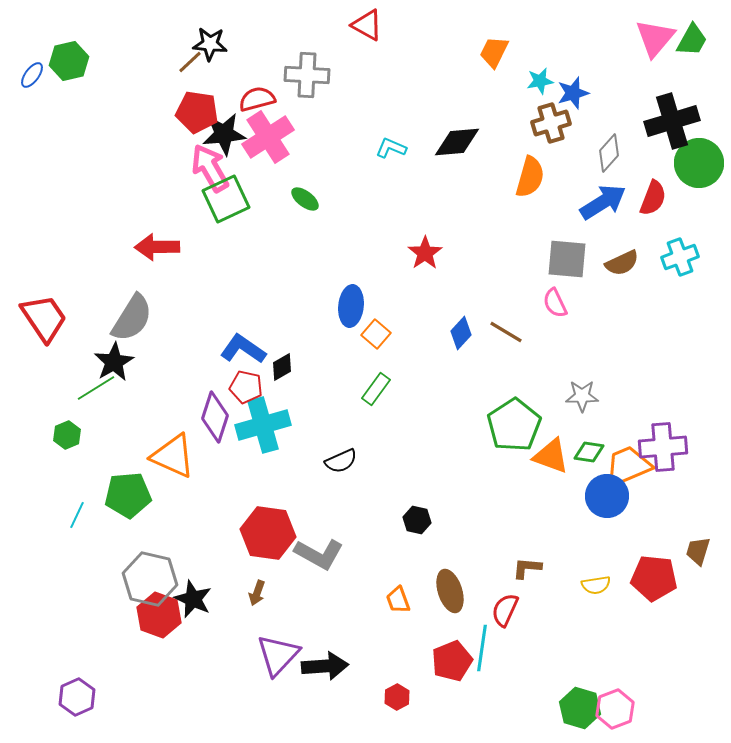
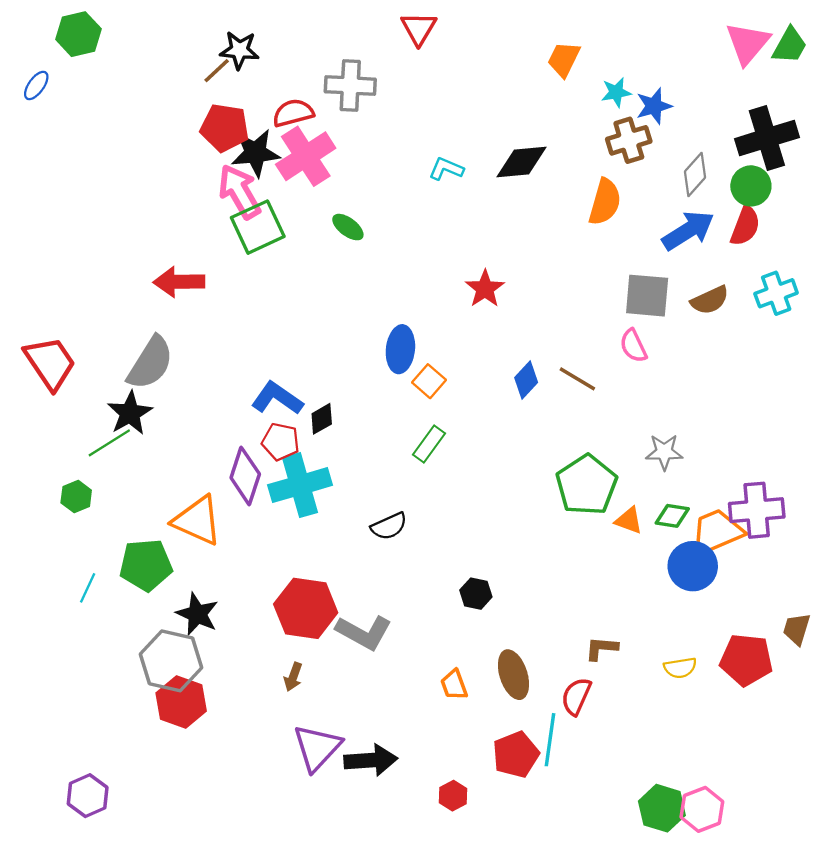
red triangle: (367, 25) -> (419, 28), turned 32
green hexagon: (69, 61) -> (78, 34), moved
green circle: (699, 163) -> (751, 186), moved, size x0.7
orange triangle: (551, 456) -> (629, 520), size x0.7
black star: (193, 599) -> (197, 614), moved

